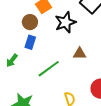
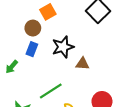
black star: (65, 22) -> (63, 47), moved
green line: (49, 69) -> (51, 91), moved

